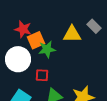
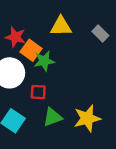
yellow triangle: (72, 34) -> (61, 26), moved
orange square: (36, 40) -> (31, 50), turned -30

